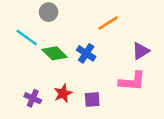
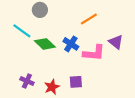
purple triangle: (141, 51) -> (116, 42), turned -49
pink L-shape: (132, 81) -> (94, 53), moved
red star: (63, 93) -> (52, 87), moved

